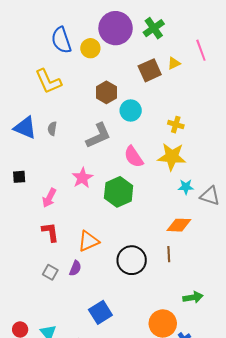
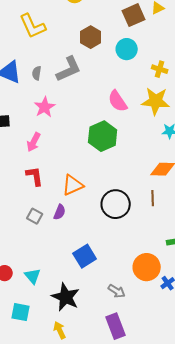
cyan circle: (131, 111) -> (127, 49), moved
gray L-shape: (98, 136) -> (69, 69), moved
pink star: (82, 178) -> (45, 107), moved

